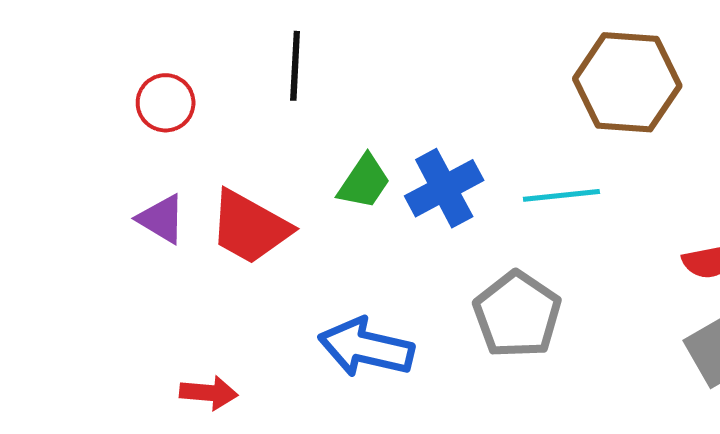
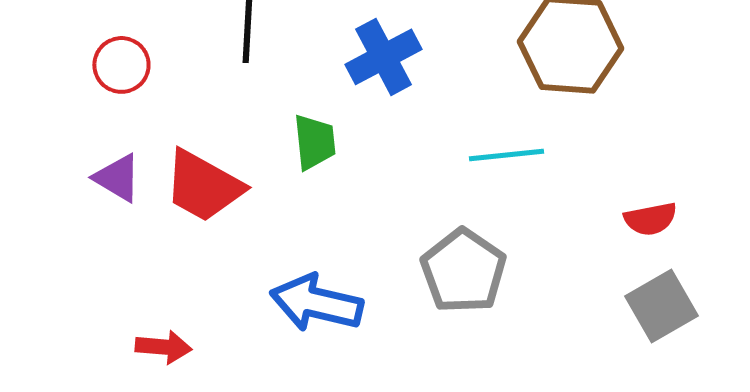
green trapezoid: (364, 182) -> (314, 142), turned -40
blue cross: (444, 188) -> (383, 57), moved

